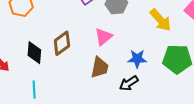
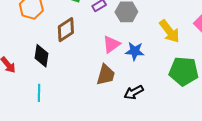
brown diamond: (62, 43) -> (66, 30), moved
blue star: (137, 59) -> (135, 51), moved

